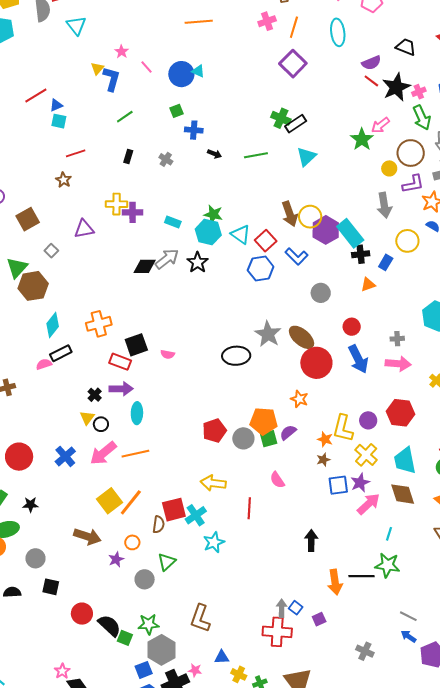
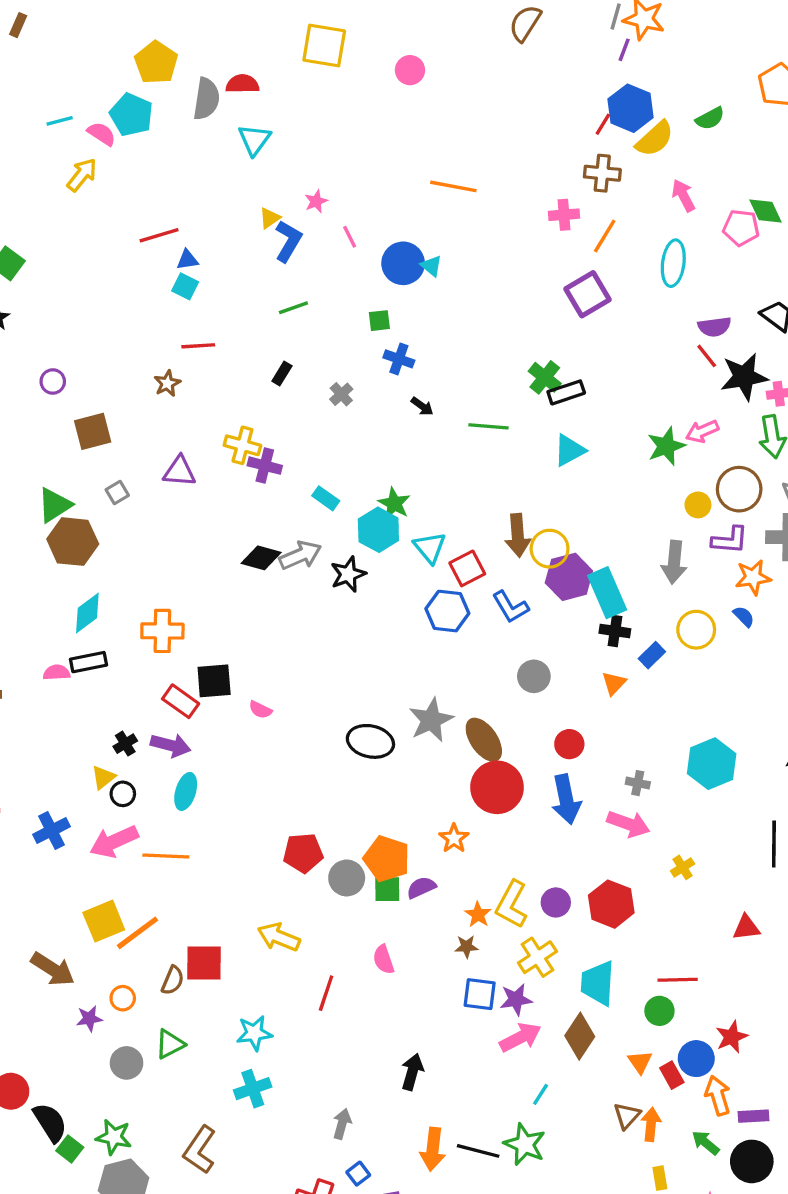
orange triangle: (368, 285) -> (614, 683), turned -42
brown diamond: (403, 494) -> (580, 1036), turned 36
cyan cross: (196, 515) -> (253, 1089), moved
gray arrow: (282, 608) -> (342, 1124), moved

